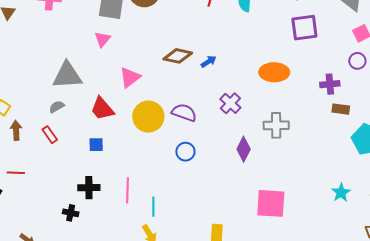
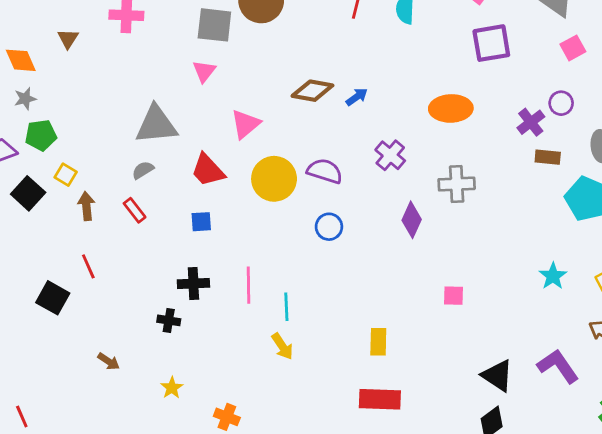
purple circle: (357, 61) -> (561, 103), moved
purple cross: (330, 84) -> (531, 122), turned -30
red line: (16, 173) -> (88, 266), turned 66
pink square: (271, 203) -> (454, 296), size x0.5

